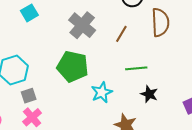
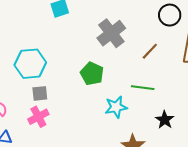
green pentagon: (73, 66) -> (92, 74), size x0.7
green line: (136, 68) -> (143, 88), moved

